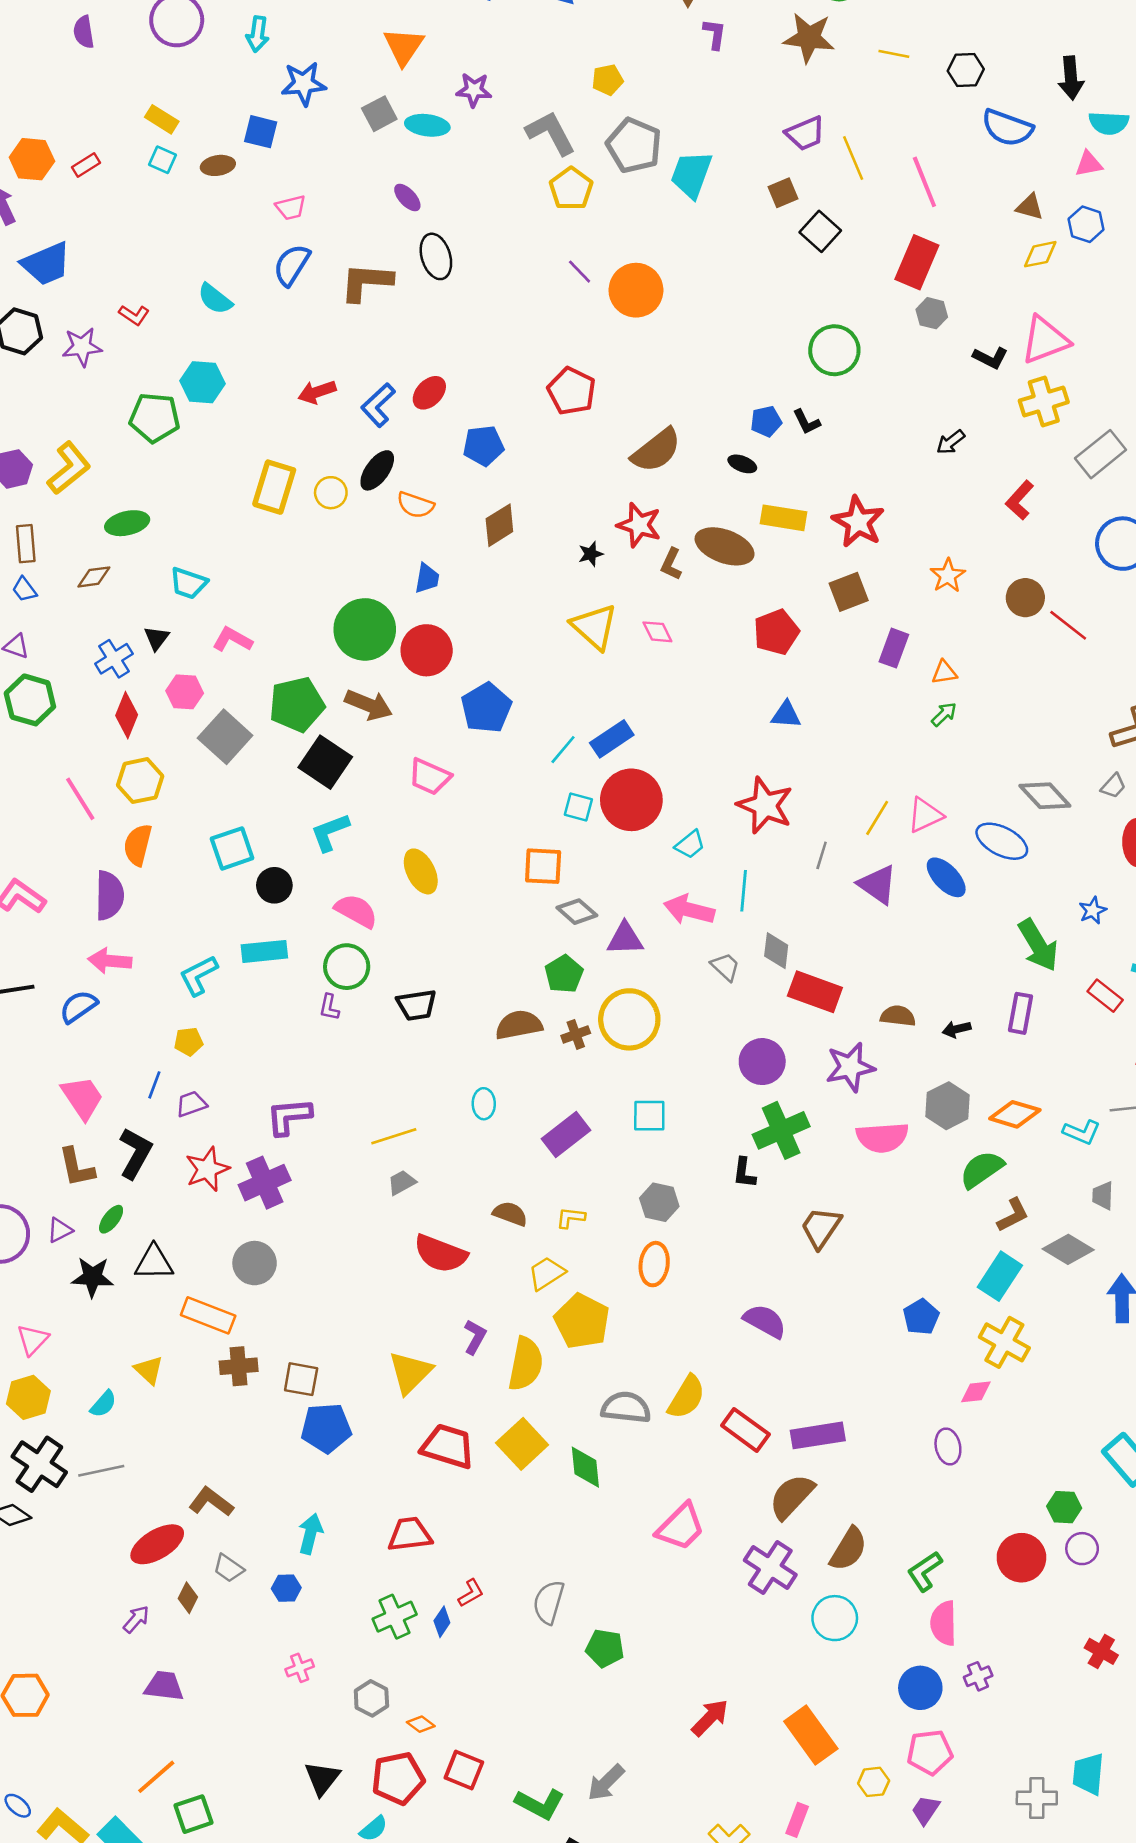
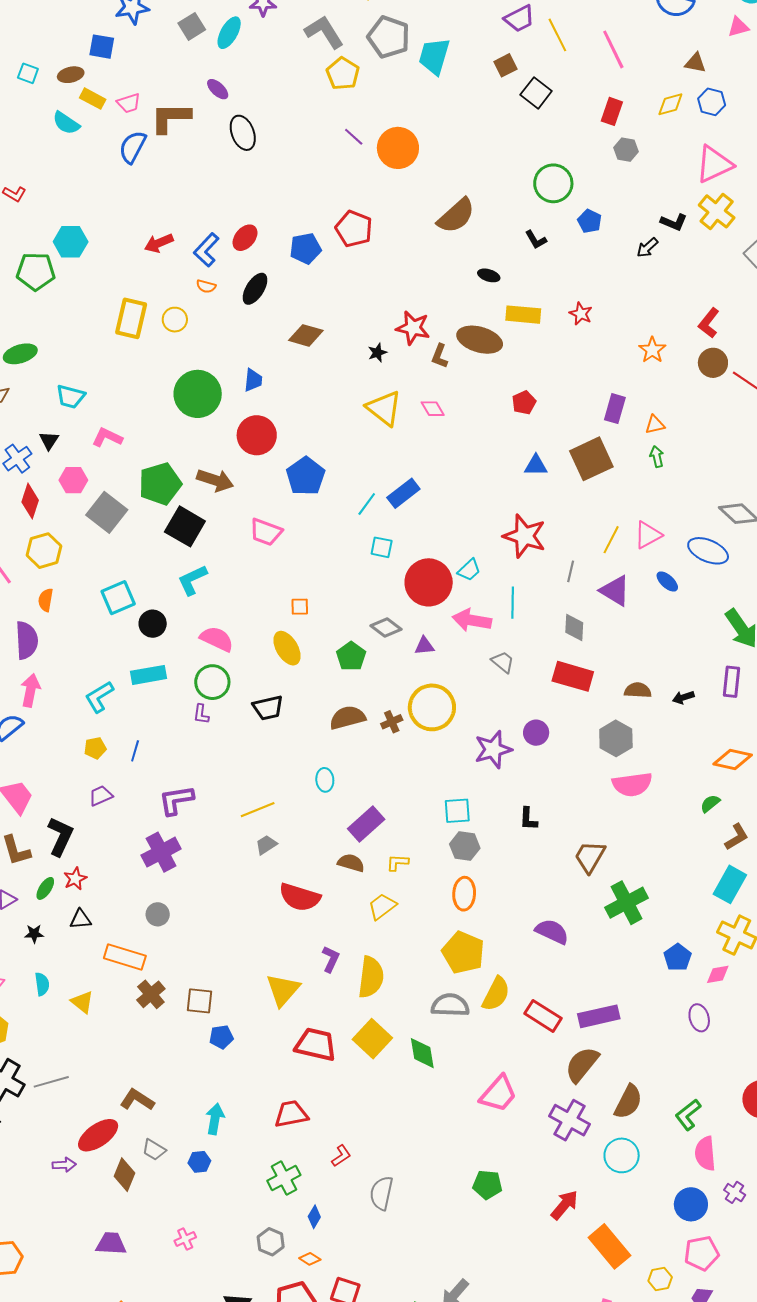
yellow rectangle: (162, 119) -> (93, 99), moved
cyan ellipse: (427, 125) -> (229, 33), turned -64
blue hexagon: (1086, 224) -> (712, 102), moved
yellow diamond: (1040, 254) -> (670, 104), moved
red rectangle: (917, 262) -> (612, 111), size x0.7
brown L-shape: (366, 282) -> (171, 118), moved
cyan semicircle: (215, 299) -> (66, 123), moved
black L-shape: (990, 358) -> (674, 222), moved
yellow cross: (1044, 401) -> (717, 211), turned -30
blue pentagon: (766, 421) -> (590, 221), moved, turned -30
blue pentagon: (483, 446) -> (305, 248), moved
brown semicircle: (656, 450) -> (456, 216), moved
black ellipse: (377, 470) -> (255, 289), moved
red L-shape: (1020, 500) -> (709, 323), moved
orange semicircle: (415, 505) -> (206, 286), moved, size x0.7
red star: (858, 522) -> (581, 314), size x0.6
brown diamond: (499, 525) -> (306, 335), turned 52
brown square: (849, 592) -> (591, 459), moved, size x1.4
green circle: (365, 629) -> (198, 394), moved
red pentagon: (776, 632) -> (524, 403), size x0.7
green arrow: (944, 714) -> (657, 457), turned -55
red circle: (631, 800) -> (429, 582), moved
orange semicircle: (138, 845) -> (46, 600), size x0.7
orange square: (543, 866) -> (300, 607), moved, size x0.6
yellow ellipse: (421, 871) -> (287, 648), moved
blue ellipse: (946, 877) -> (667, 581), size x0.7
purple triangle: (625, 939) -> (424, 646), size x0.7
gray diamond: (776, 951) -> (574, 627), moved
pink arrow: (110, 961) -> (30, 690), turned 100
green pentagon: (564, 974) -> (351, 656), moved
purple circle: (762, 1062) -> (536, 733), size x0.7
purple star: (850, 1067) -> (493, 749), moved
blue line: (154, 1085) -> (135, 751), moved
gray hexagon: (947, 1106) -> (616, 738), moved
cyan square: (649, 1116) -> (457, 811), moved
green cross: (781, 1130) -> (626, 903), moved
purple rectangle: (566, 1135) -> (366, 824), moved
red star: (207, 1169) -> (75, 879), moved, size x0.7
green semicircle: (982, 1169) -> (710, 804), size x0.6
black triangle: (154, 1263) -> (80, 919), size x0.7
gray circle: (255, 1263) -> (158, 914), size x0.7
black star: (92, 1277) -> (34, 934), size x0.6
blue pentagon: (921, 1317) -> (678, 957), moved
yellow pentagon: (582, 1321) -> (463, 953), moved
brown cross: (239, 1366) -> (151, 994), turned -32
cyan semicircle: (103, 1404) -> (42, 984), moved, turned -45
blue pentagon: (326, 1428) -> (221, 1037), size x0.6
brown diamond: (188, 1598) -> (124, 1175), size x1.4
gray semicircle: (549, 1602) -> (381, 1193), moved
purple arrow: (136, 1619) -> (64, 1165), moved, turned 50
blue diamond: (442, 1622) -> (314, 1217), moved
green pentagon: (605, 1648) -> (487, 1185), moved
pink cross: (300, 1668) -> (185, 1239), moved
purple cross: (978, 1676) -> (735, 1192), turned -30
red arrow: (710, 1718) -> (564, 1205), moved

